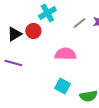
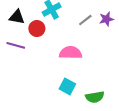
black triangle: (14, 34) -> (17, 17), moved, turned 42
purple line: (13, 63) -> (16, 45), moved

